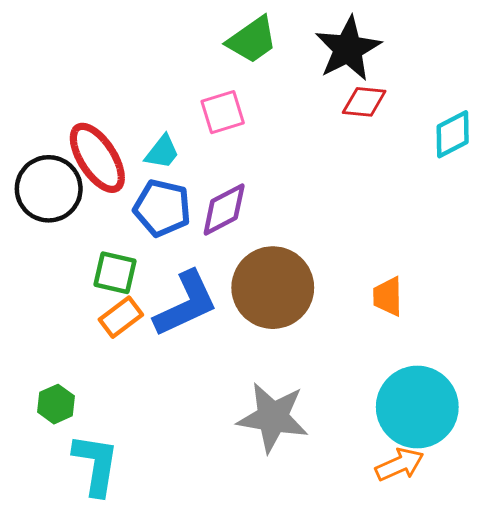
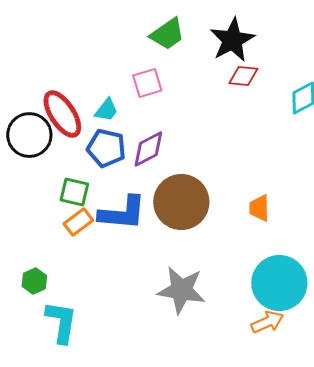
blue L-shape: (186, 304) -> (122, 213), turned 30

